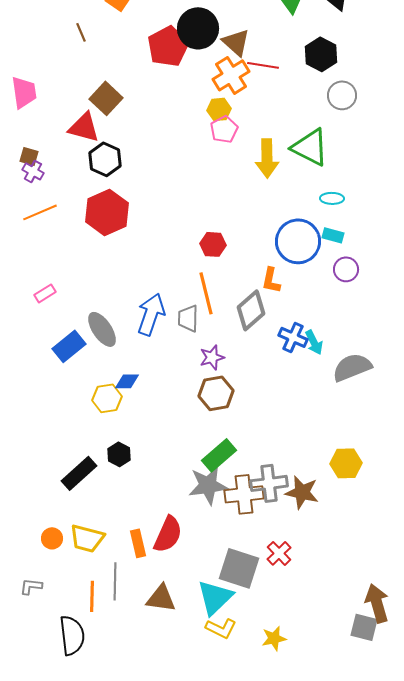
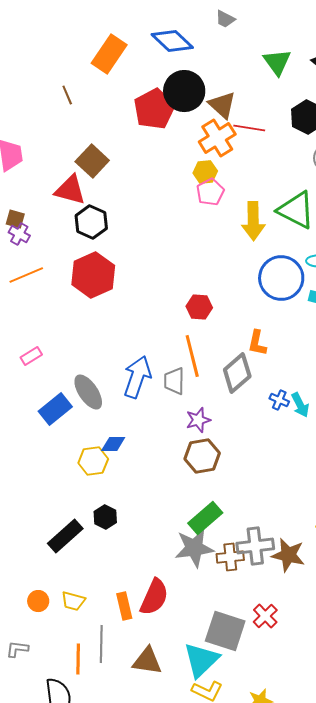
blue circle: (298, 241) -> (281, 278), moved
blue cross: (293, 337) -> (279, 400), size x0.7
brown cross: (244, 494) -> (230, 557), size x0.7
yellow trapezoid: (87, 538) -> (73, 601), size x0.7

